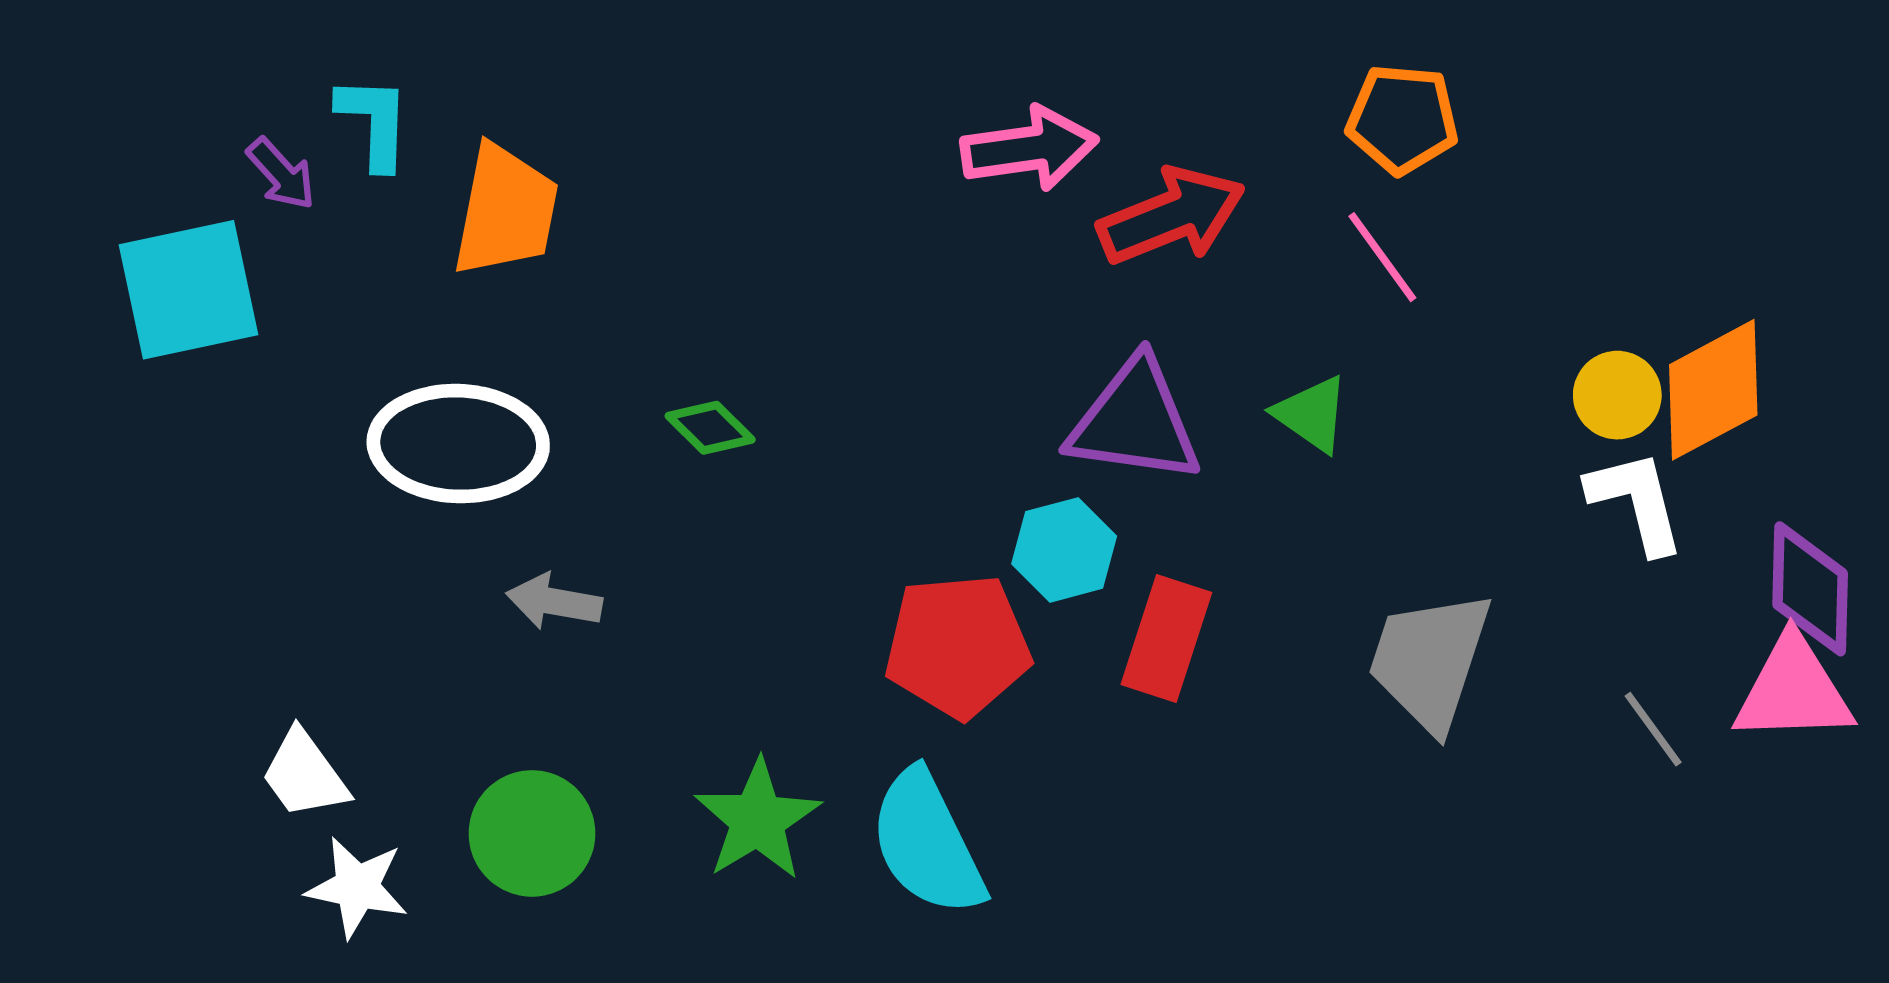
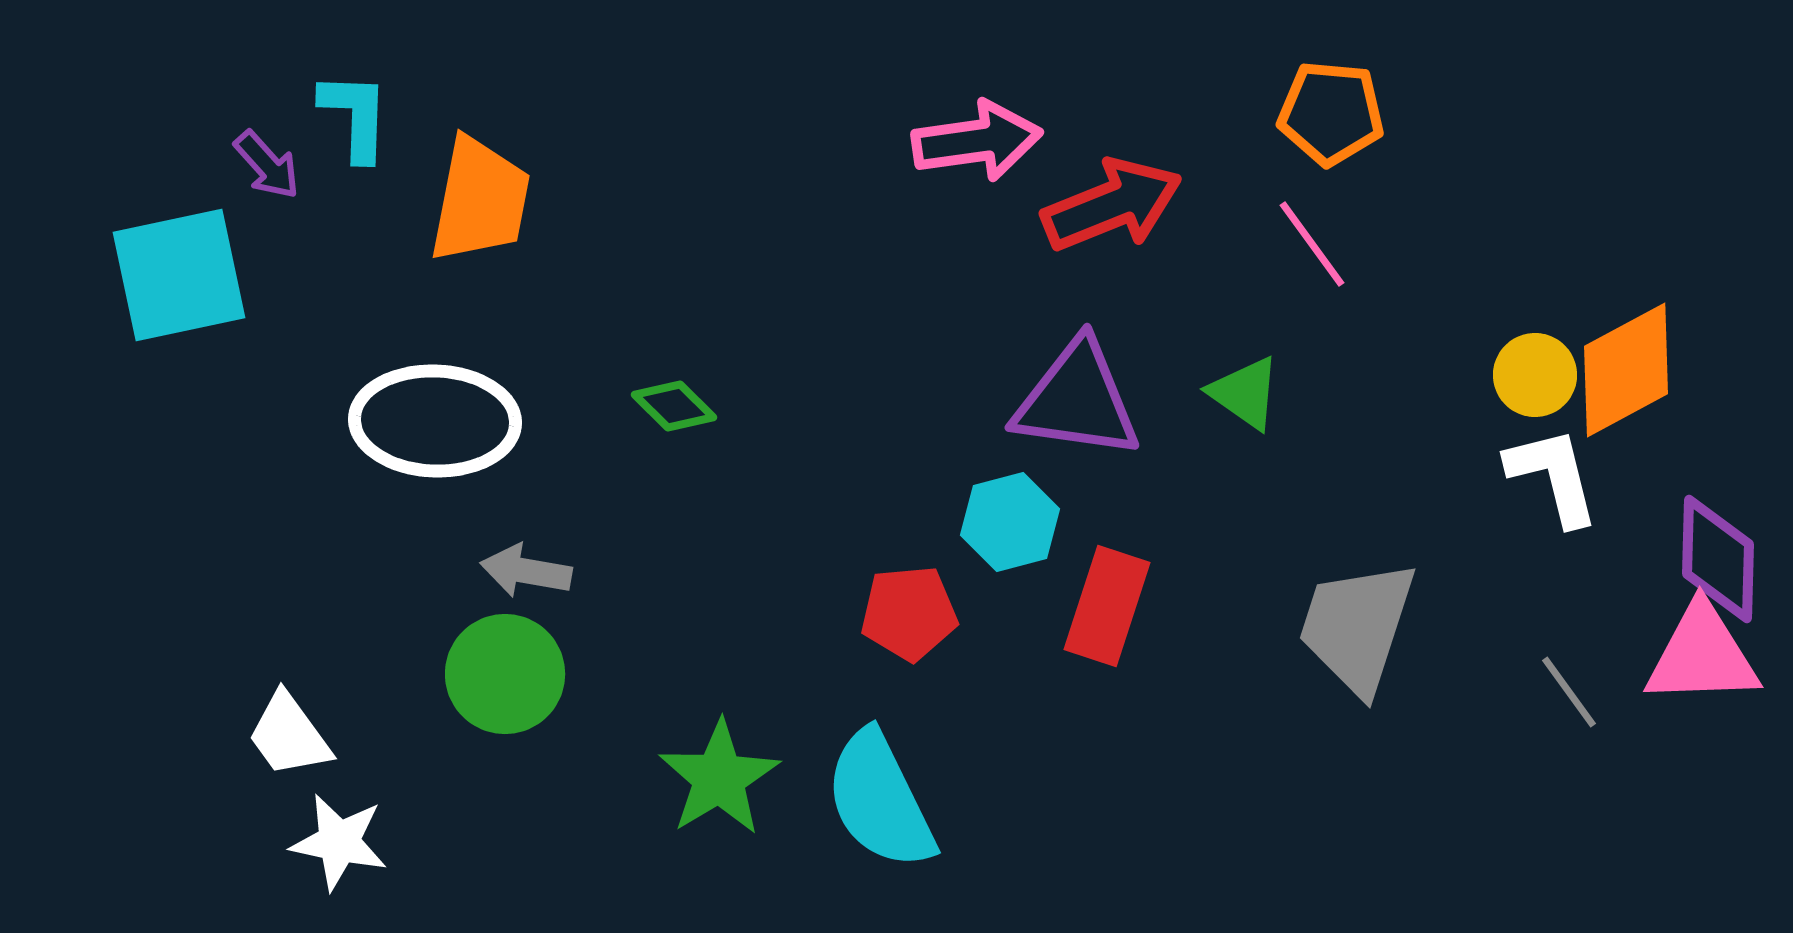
red pentagon: (958, 646) -> (909, 613), size x0.7
green circle: (532, 833) -> (505, 674), moved

